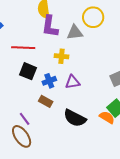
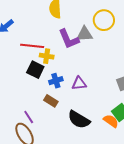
purple L-shape: (50, 26) -> (69, 39), moved, turned -35
yellow cross: (61, 56) -> (47, 56), moved

